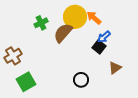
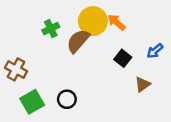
blue arrow: (104, 37) -> (155, 51), moved
brown cross: (13, 56) -> (16, 69), turned -30
black circle: (81, 80) -> (67, 99), moved

